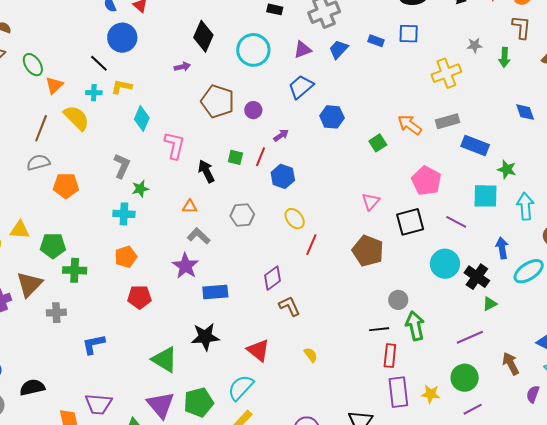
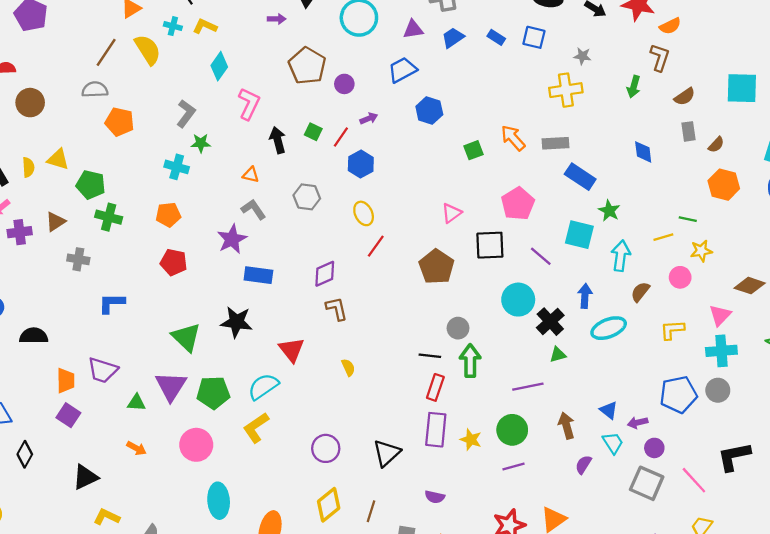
gray star: (475, 45) -> (582, 56), moved
brown triangle: (29, 284) -> (55, 222), size x0.7

